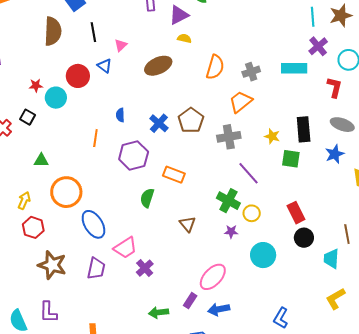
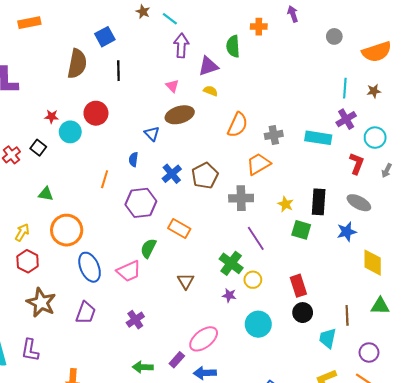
brown star: (341, 16) -> (374, 91), size x0.6
pink triangle: (121, 45) -> (172, 86), moved, turned -40
blue triangle: (105, 66) -> (152, 134), moved
pink trapezoid: (125, 248) -> (129, 271), moved

